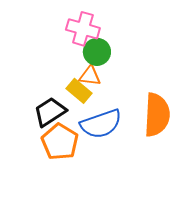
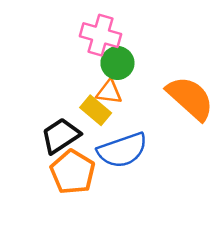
orange semicircle: (157, 115) -> (190, 98), moved, turned -51

